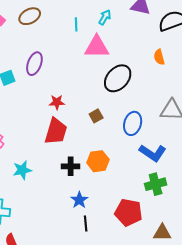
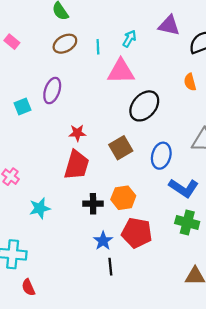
brown ellipse: (30, 16) -> (65, 44), moved
brown square: (96, 116) -> (121, 148), size x1.5
green cross: (156, 184) -> (187, 223), turned 30
red pentagon: (129, 212) -> (137, 233), moved

